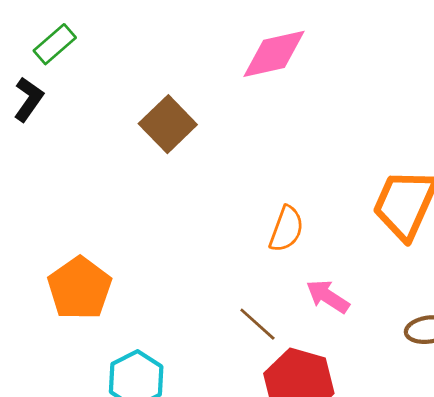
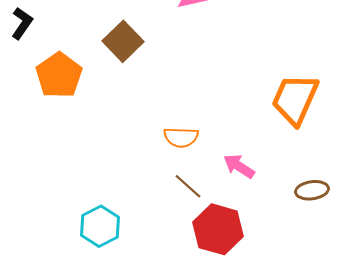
orange semicircle: (286, 229) -> (181, 137), moved, turned 72
orange pentagon: (80, 288) -> (59, 75), moved

